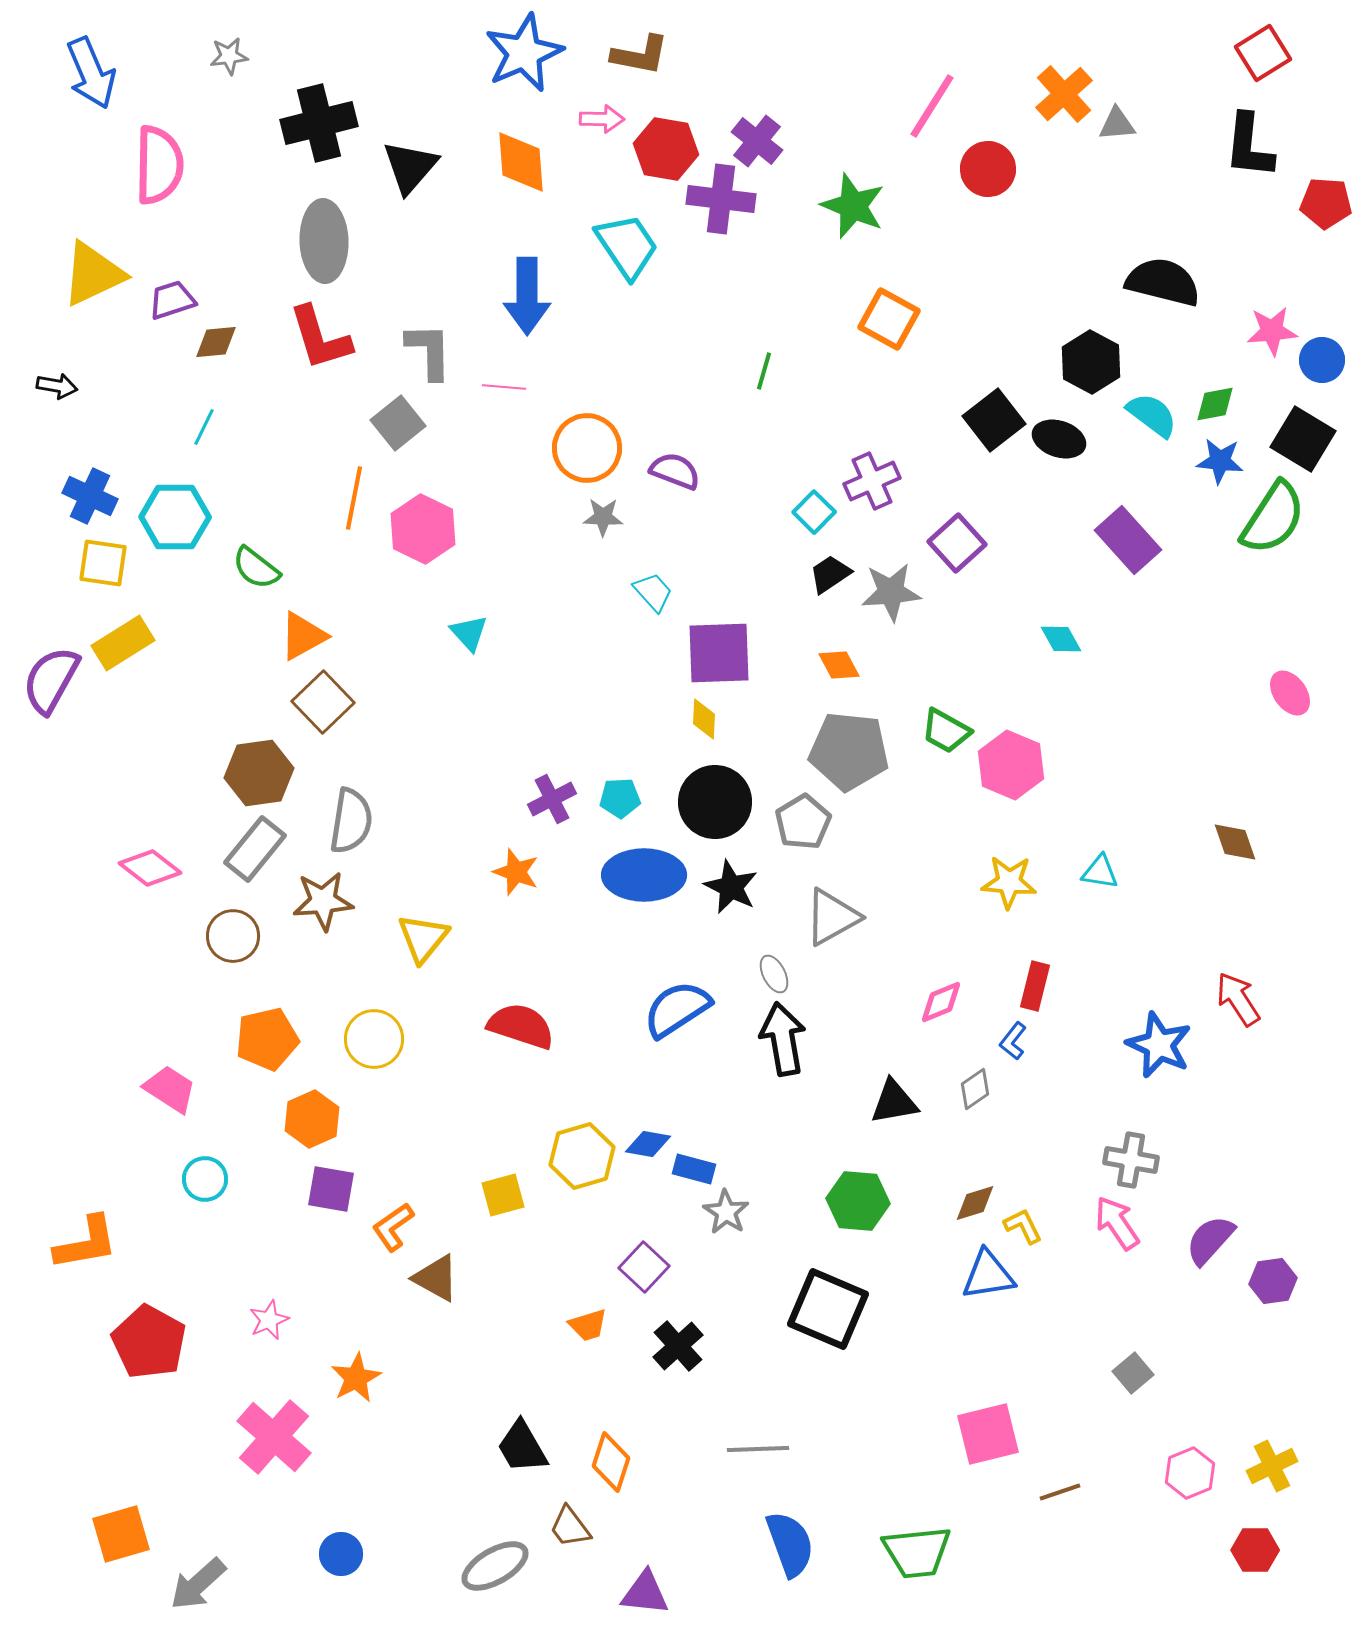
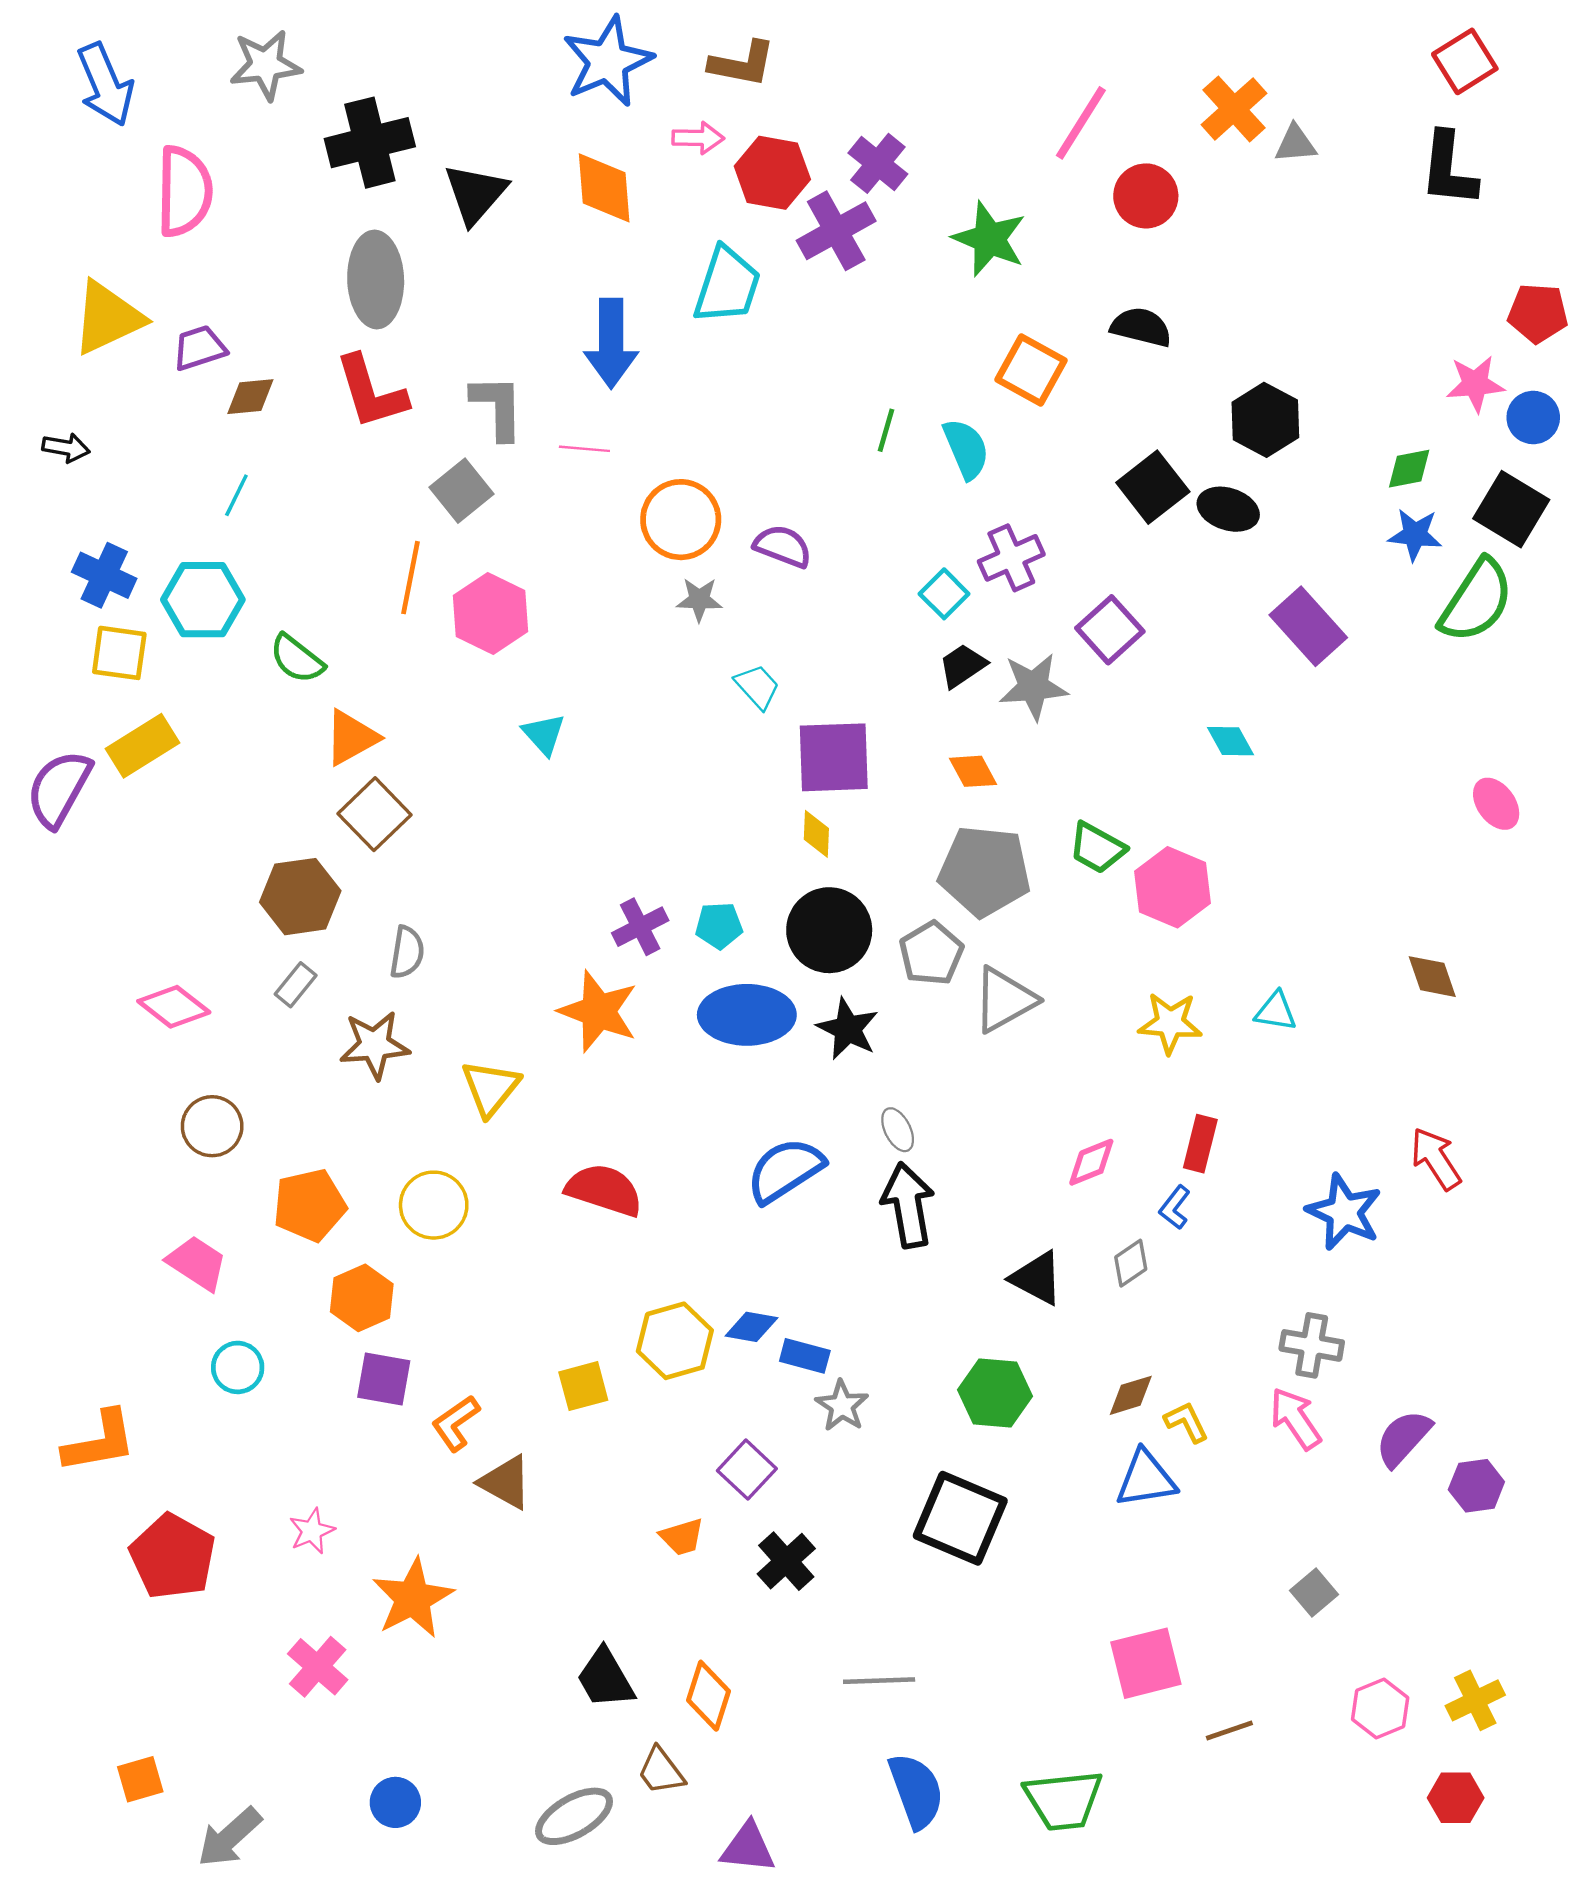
gray star: (229, 56) -> (265, 65), size x1.6
purple cross: (721, 199) -> (836, 231), turned -36
red pentagon: (1326, 203) -> (1538, 313), moved
cyan trapezoid: (627, 246) -> (727, 285), turned 52
black semicircle: (1163, 282) -> (1141, 327), moved, size x0.7
cyan semicircle: (1152, 415) -> (966, 449), moved, turned 30
gray semicircle: (351, 821) -> (407, 952), size x0.7
gray rectangle: (255, 849) -> (296, 985), size x0.6
orange star: (516, 872) -> (598, 1011), size x1.5
gray triangle: (832, 917) -> (1004, 1000), moved
brown circle: (233, 936) -> (212, 1126), moved
black triangle: (894, 1102) -> (1037, 1278), turned 38
orange star: (356, 1378) -> (413, 1598), size x1.4
pink cross: (274, 1437) -> (318, 1667), size x0.7
orange square: (121, 1534) -> (140, 1779), size x0.7

